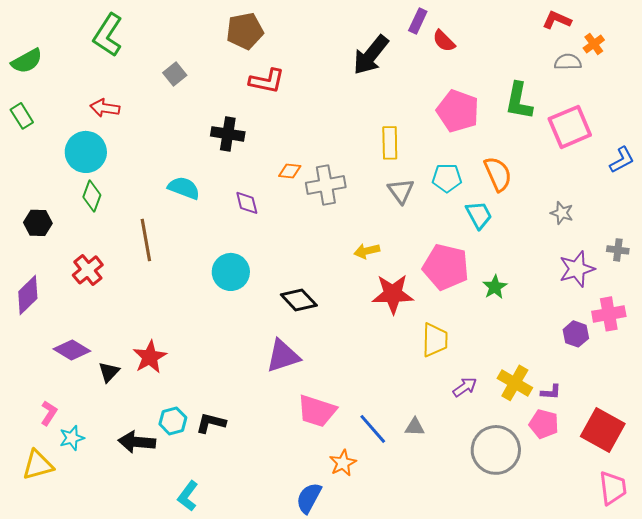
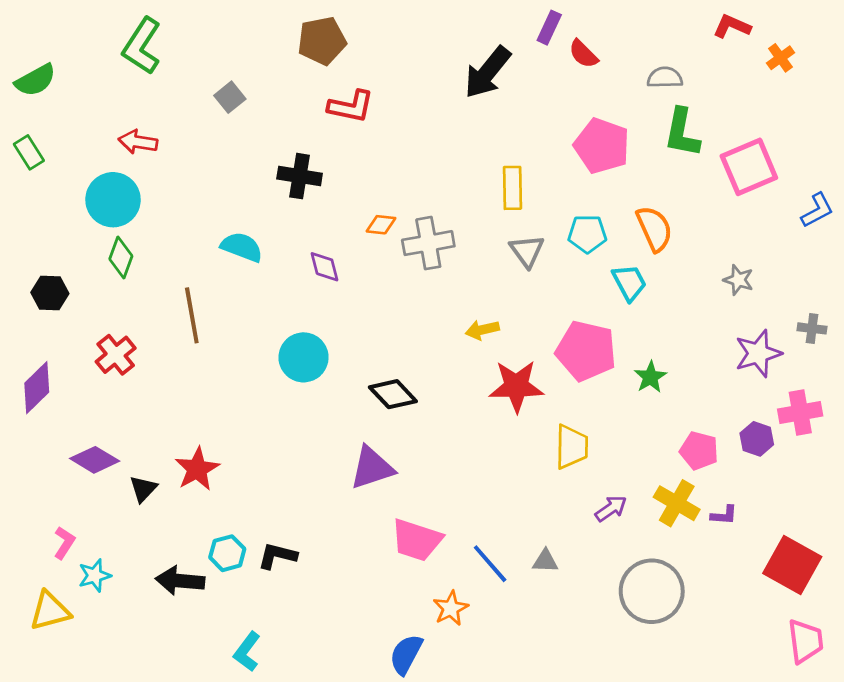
gray semicircle: (568, 62) -> (665, 78), moved
pink pentagon: (544, 424) -> (699, 451), moved

